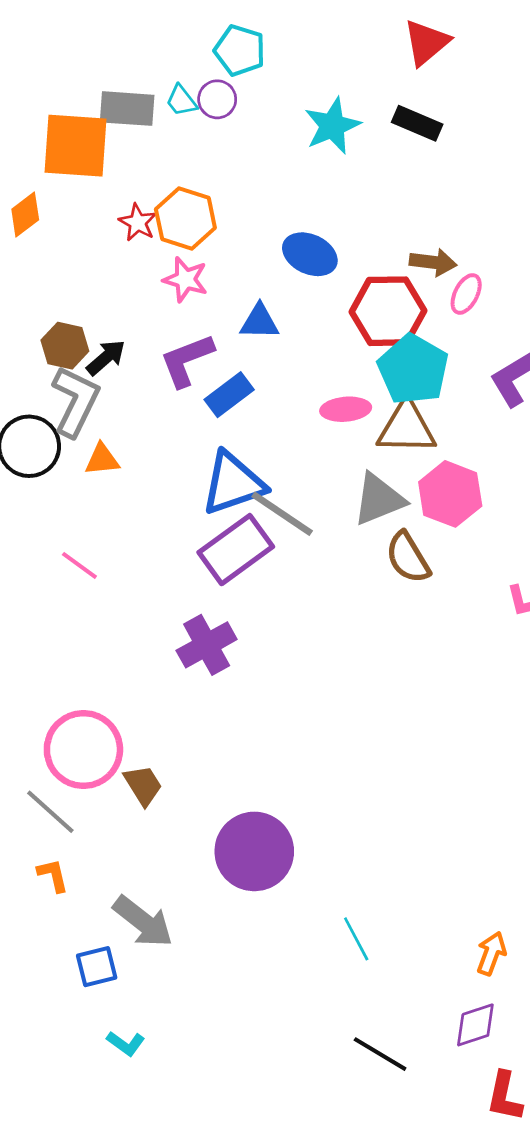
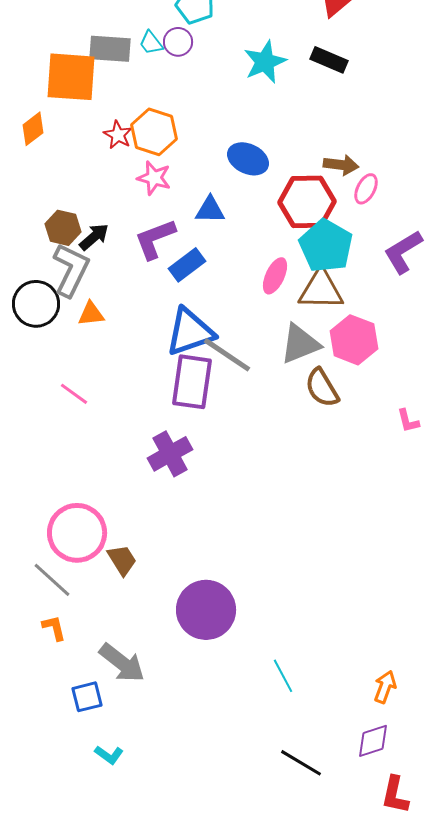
pink ellipse: (346, 409) -> (275, 276), turned -60
purple rectangle: (236, 550) -> (192, 382), turned -46

